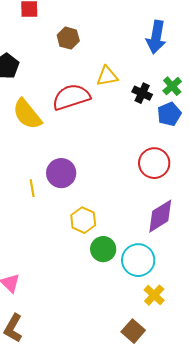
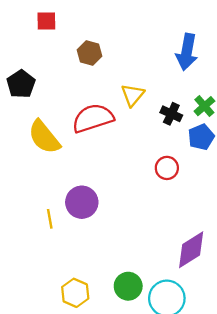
yellow triangle: (107, 76) -> (133, 95), turned -40
red circle: (154, 163) -> (167, 168), moved, size x0.7
yellow hexagon: (83, 220) -> (75, 293), moved

